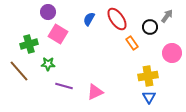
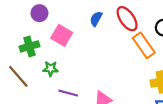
purple circle: (48, 12) -> (39, 13), moved
orange rectangle: (132, 43) -> (144, 45), size x1.6

